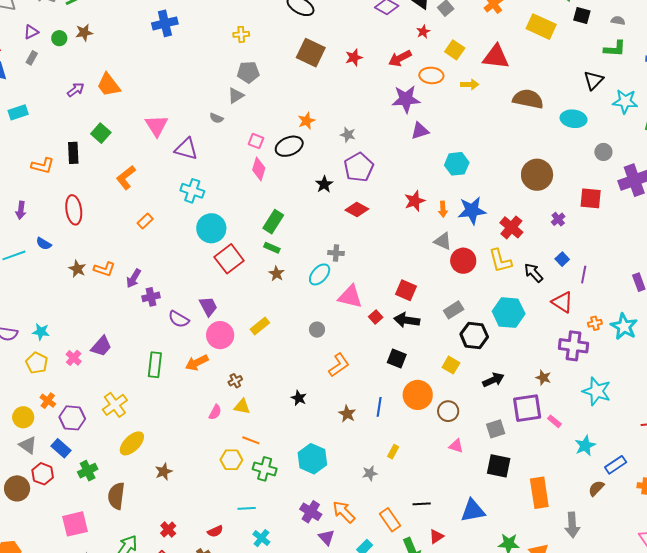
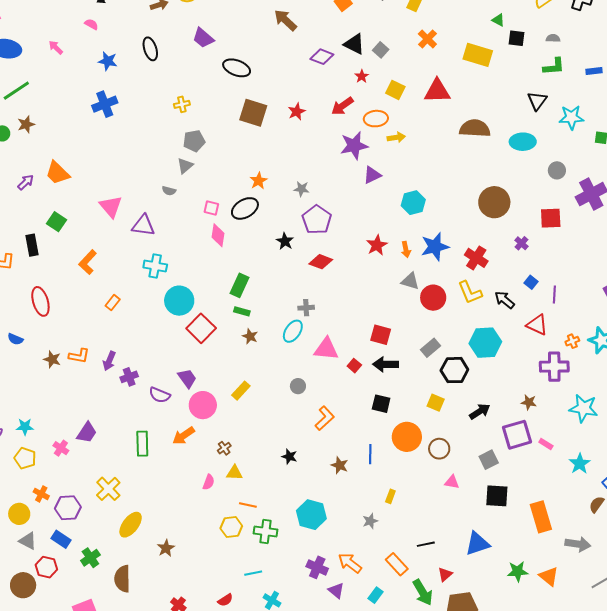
yellow arrow: (470, 84) -> (396, 137), moved
gray arrow: (572, 525) -> (578, 544), turned -70

